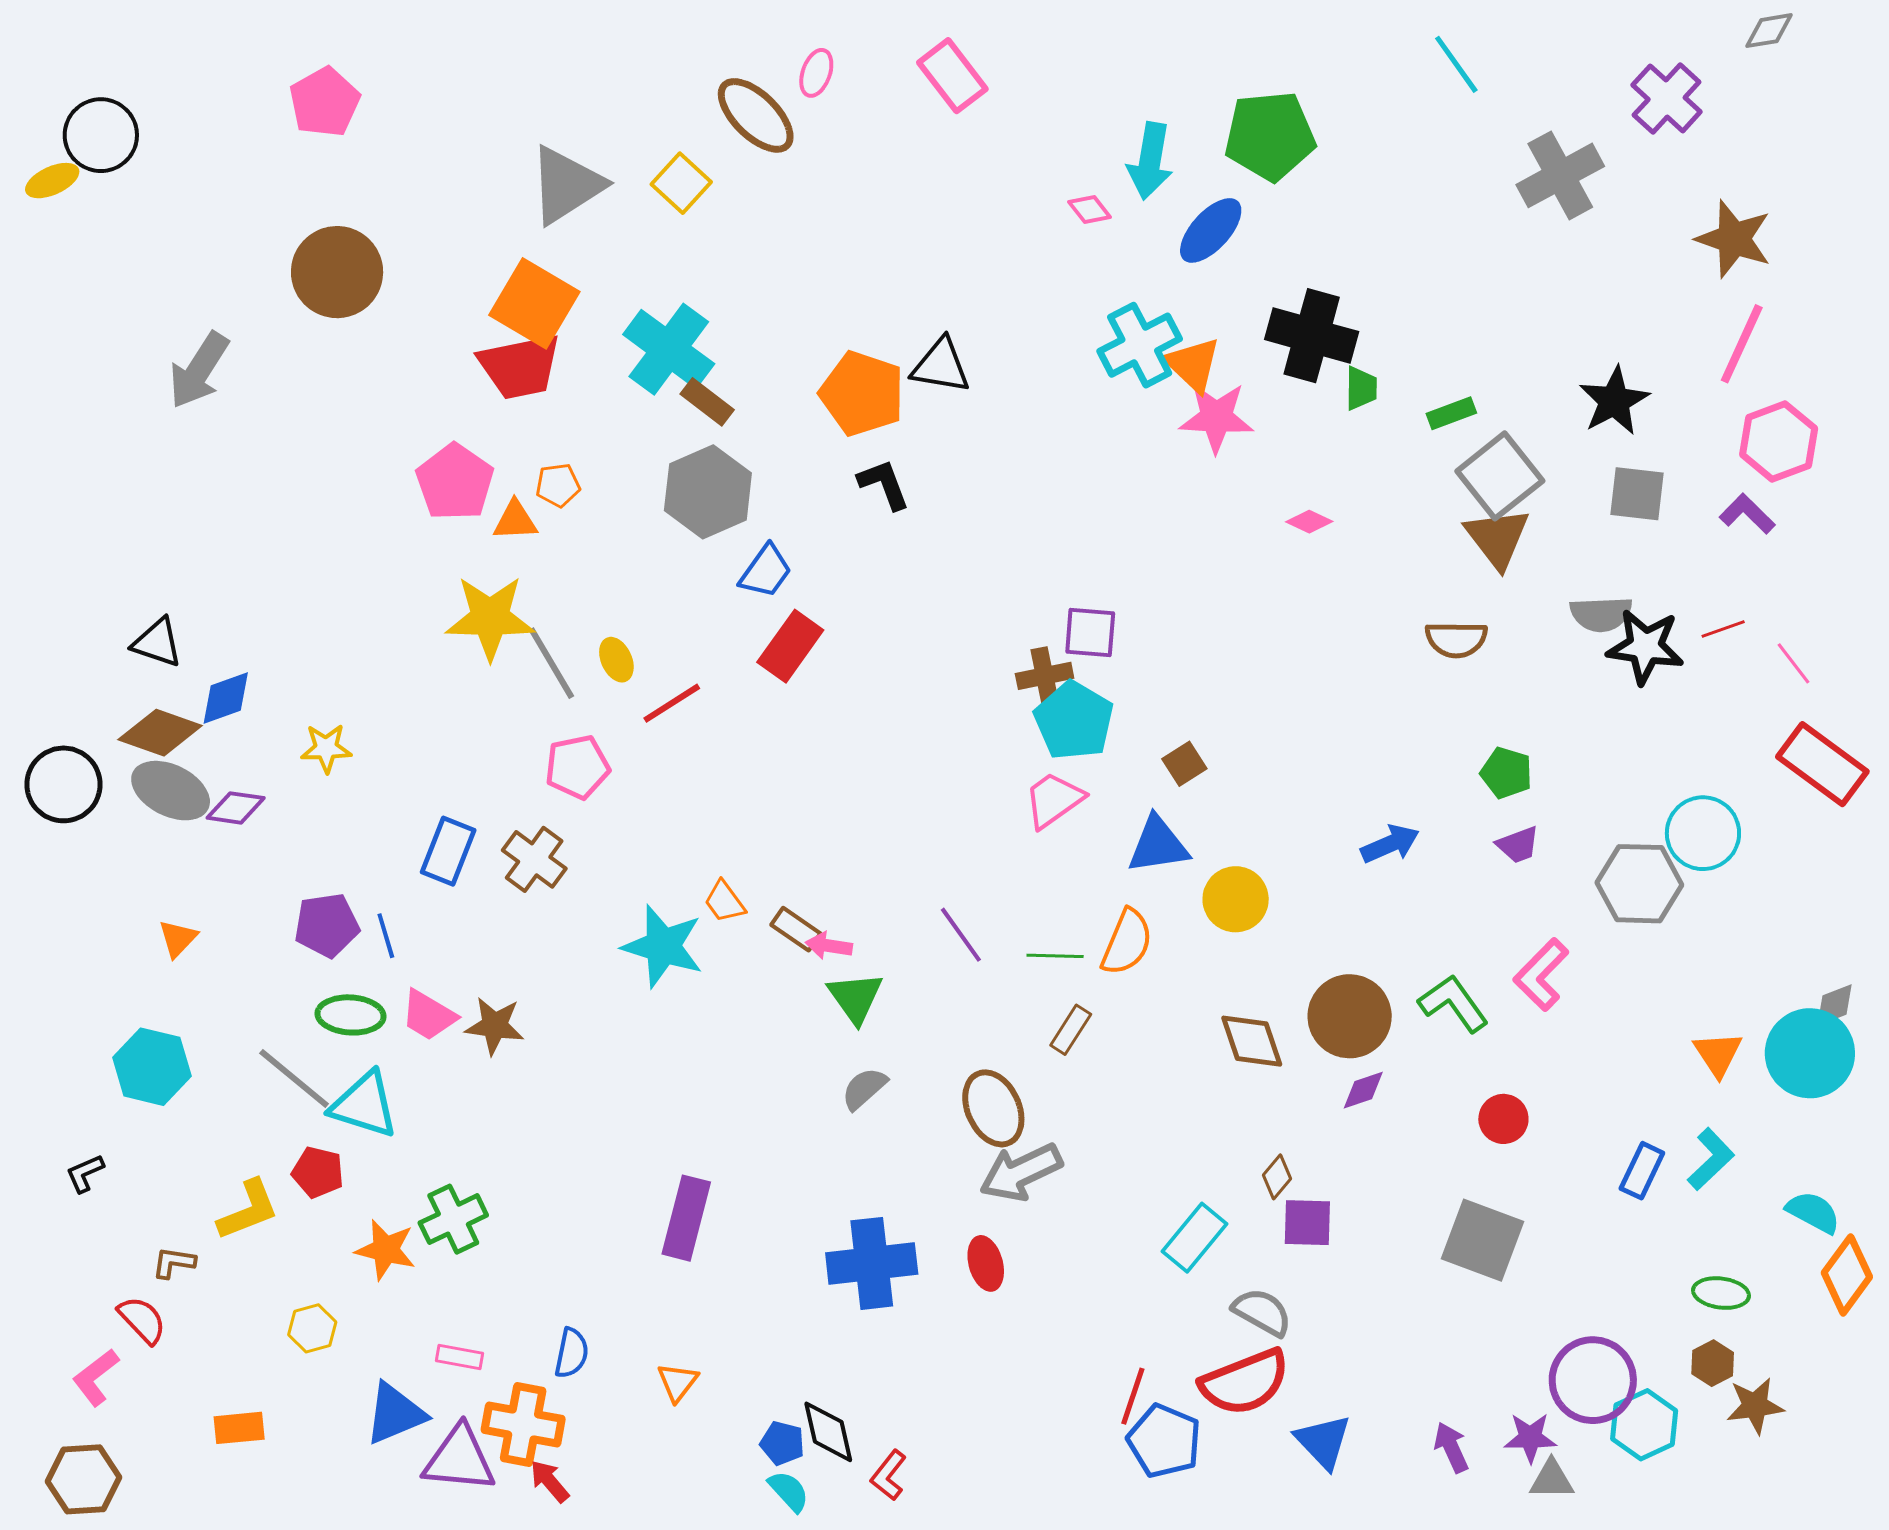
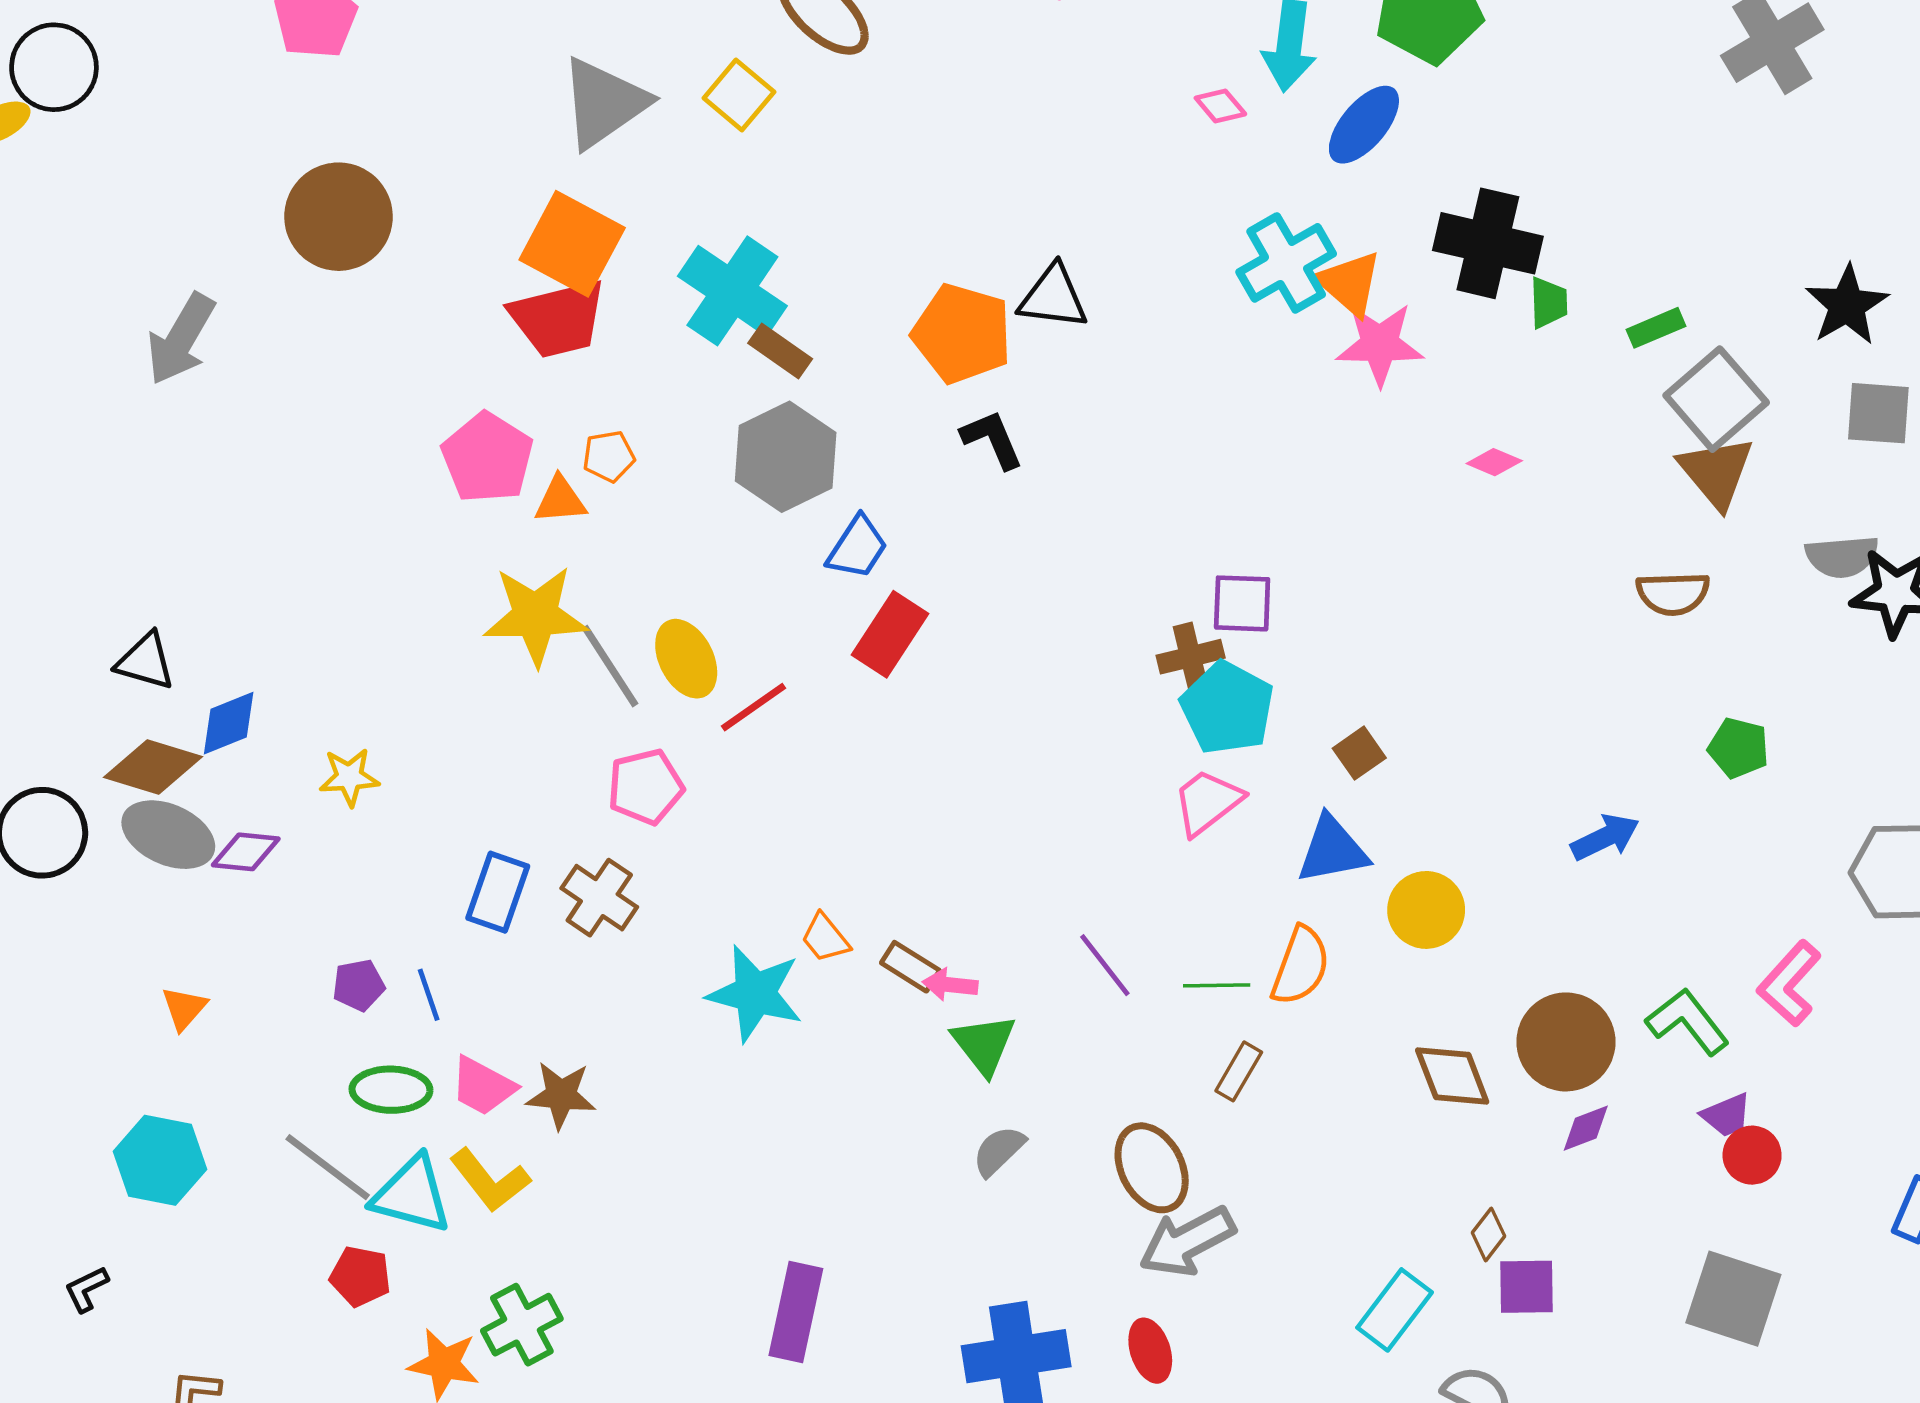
yellow ellipse: (616, 660) -> (686, 659), size x1.5
purple trapezoid: (1518, 845) -> (1726, 1115), moved
purple pentagon: (327, 925) -> (359, 985), size x0.7
yellow L-shape: (248, 1210) -> (490, 1180), moved, turned 76

